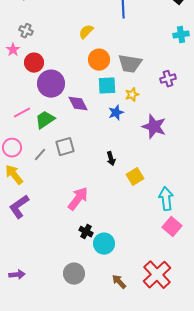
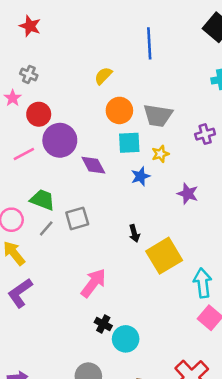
pink line: (22, 113) -> (24, 154), moved
green trapezoid: (45, 120) -> (42, 200), moved, turned 55
purple star: (154, 127) -> (188, 194), size x0.7
yellow square: (135, 177) -> (164, 256), size x1.6

